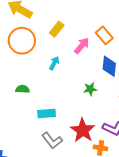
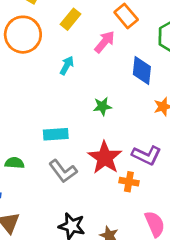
orange rectangle: (104, 35) -> (126, 16), moved
green semicircle: (23, 89) -> (15, 163), moved
green star: (90, 89) -> (102, 106), moved

